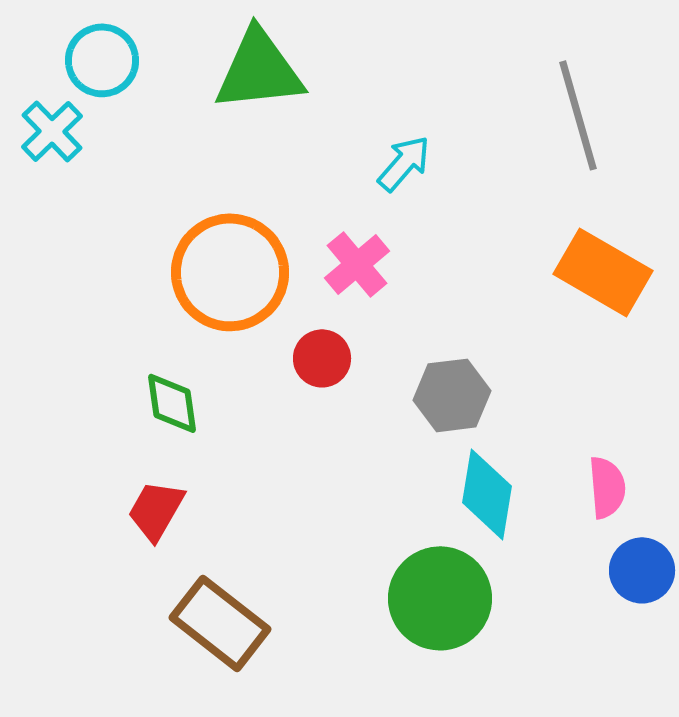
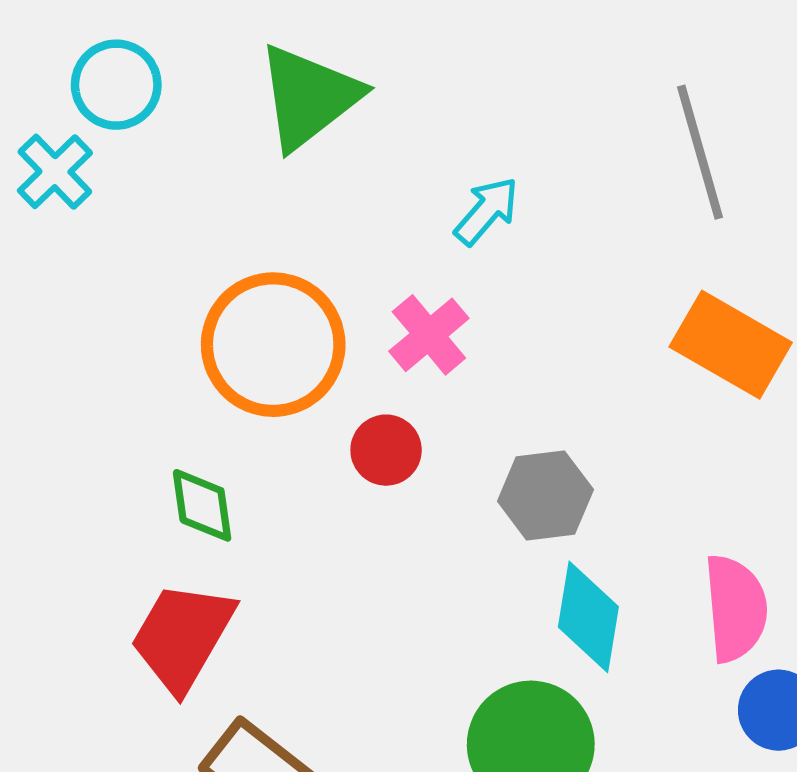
green triangle: (259, 70) -> (309, 97), turned -32
pink semicircle: (607, 487) -> (736, 608), size x1.4
red trapezoid: (156, 510) -> (182, 637), size x1.5

